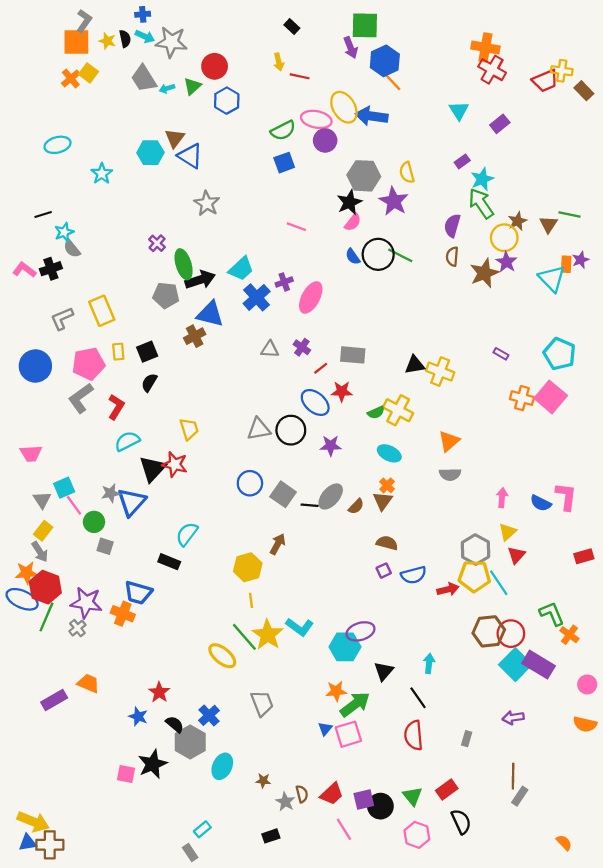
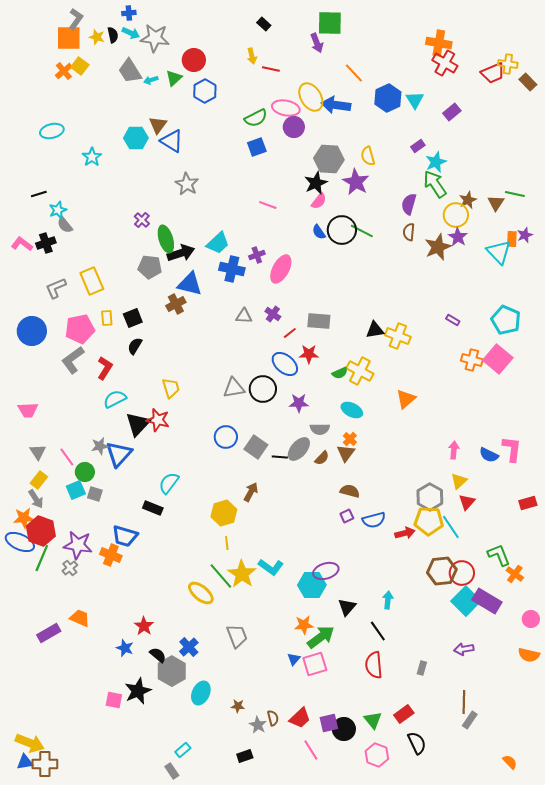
blue hexagon: (385, 61) -> (388, 98), moved
blue cross: (257, 297) -> (232, 269), turned -35
gray semicircle: (450, 474) -> (320, 429), moved
cyan square: (64, 488) -> (76, 490), moved

